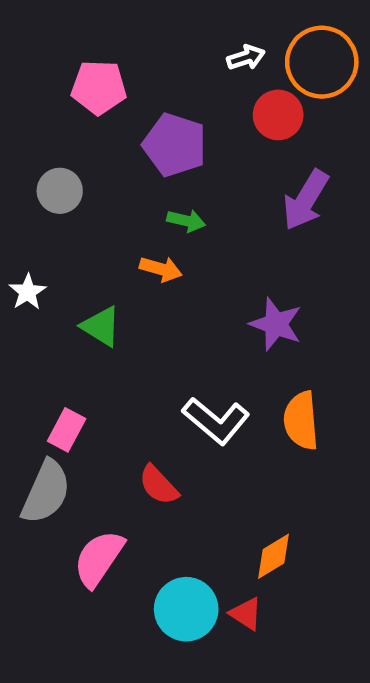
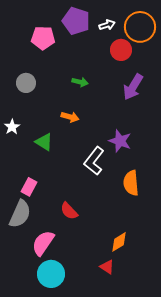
purple pentagon: (175, 145) -> (76, 21), moved
green arrow: (186, 221) -> (80, 82), moved
white L-shape: (216, 421) -> (94, 161), moved, turned 88
cyan circle: (186, 609) -> (51, 274), moved

